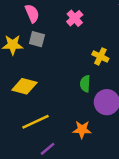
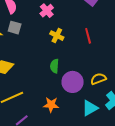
yellow cross: (100, 56) -> (57, 36), moved

